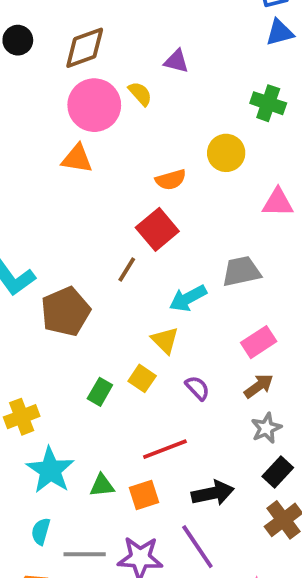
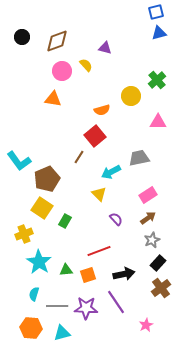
green cross: (268, 103) -> (157, 80), moved, turned 30
pink circle: (94, 105) -> (62, 71), size x0.7
yellow square: (142, 378) -> (42, 208), moved, size x1.5

